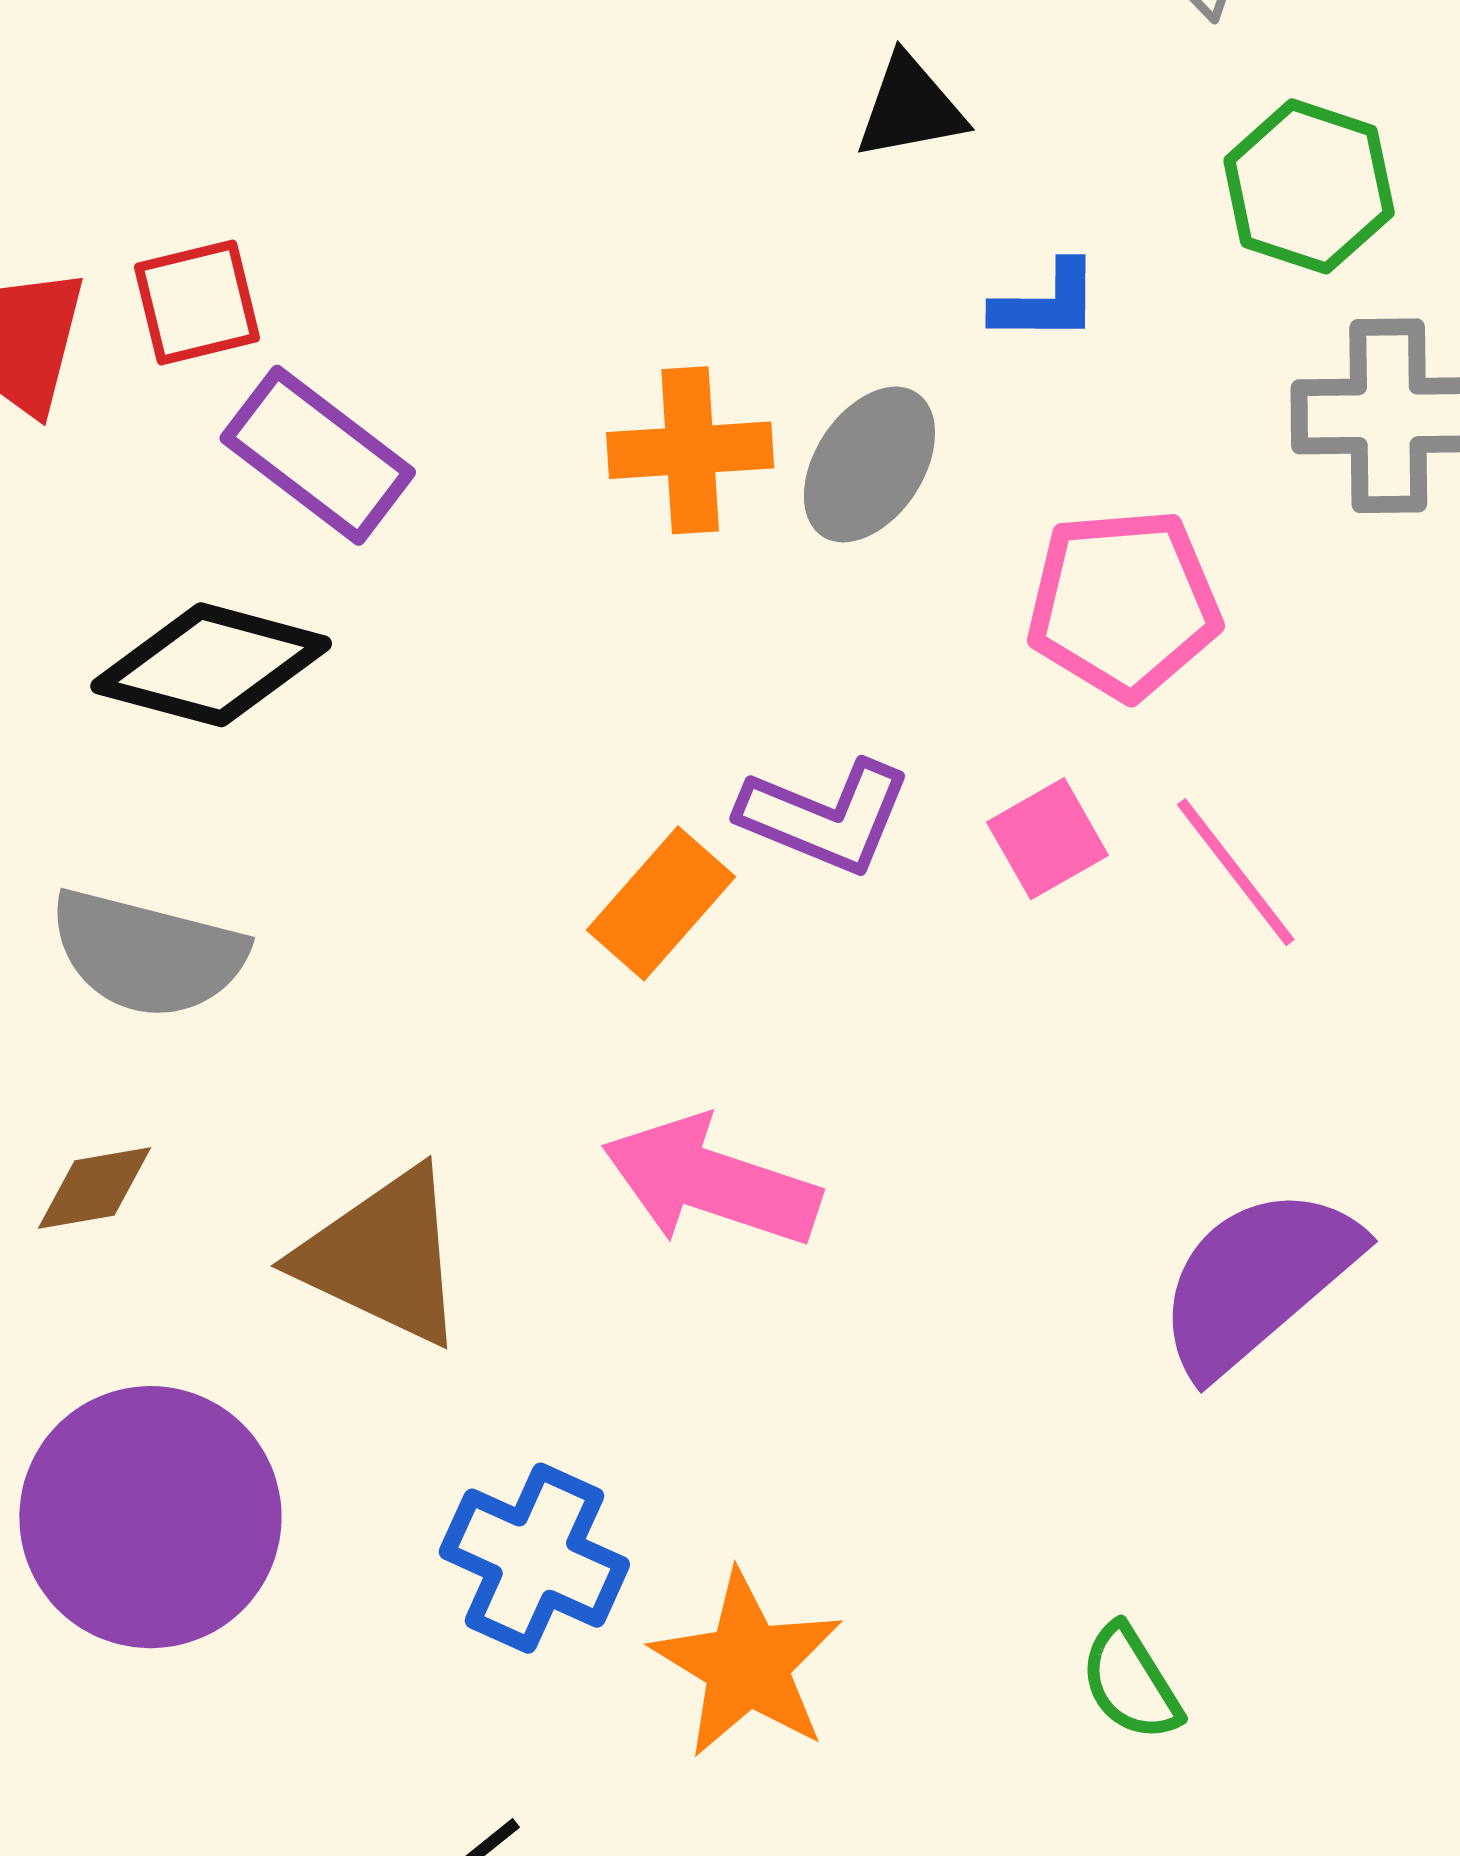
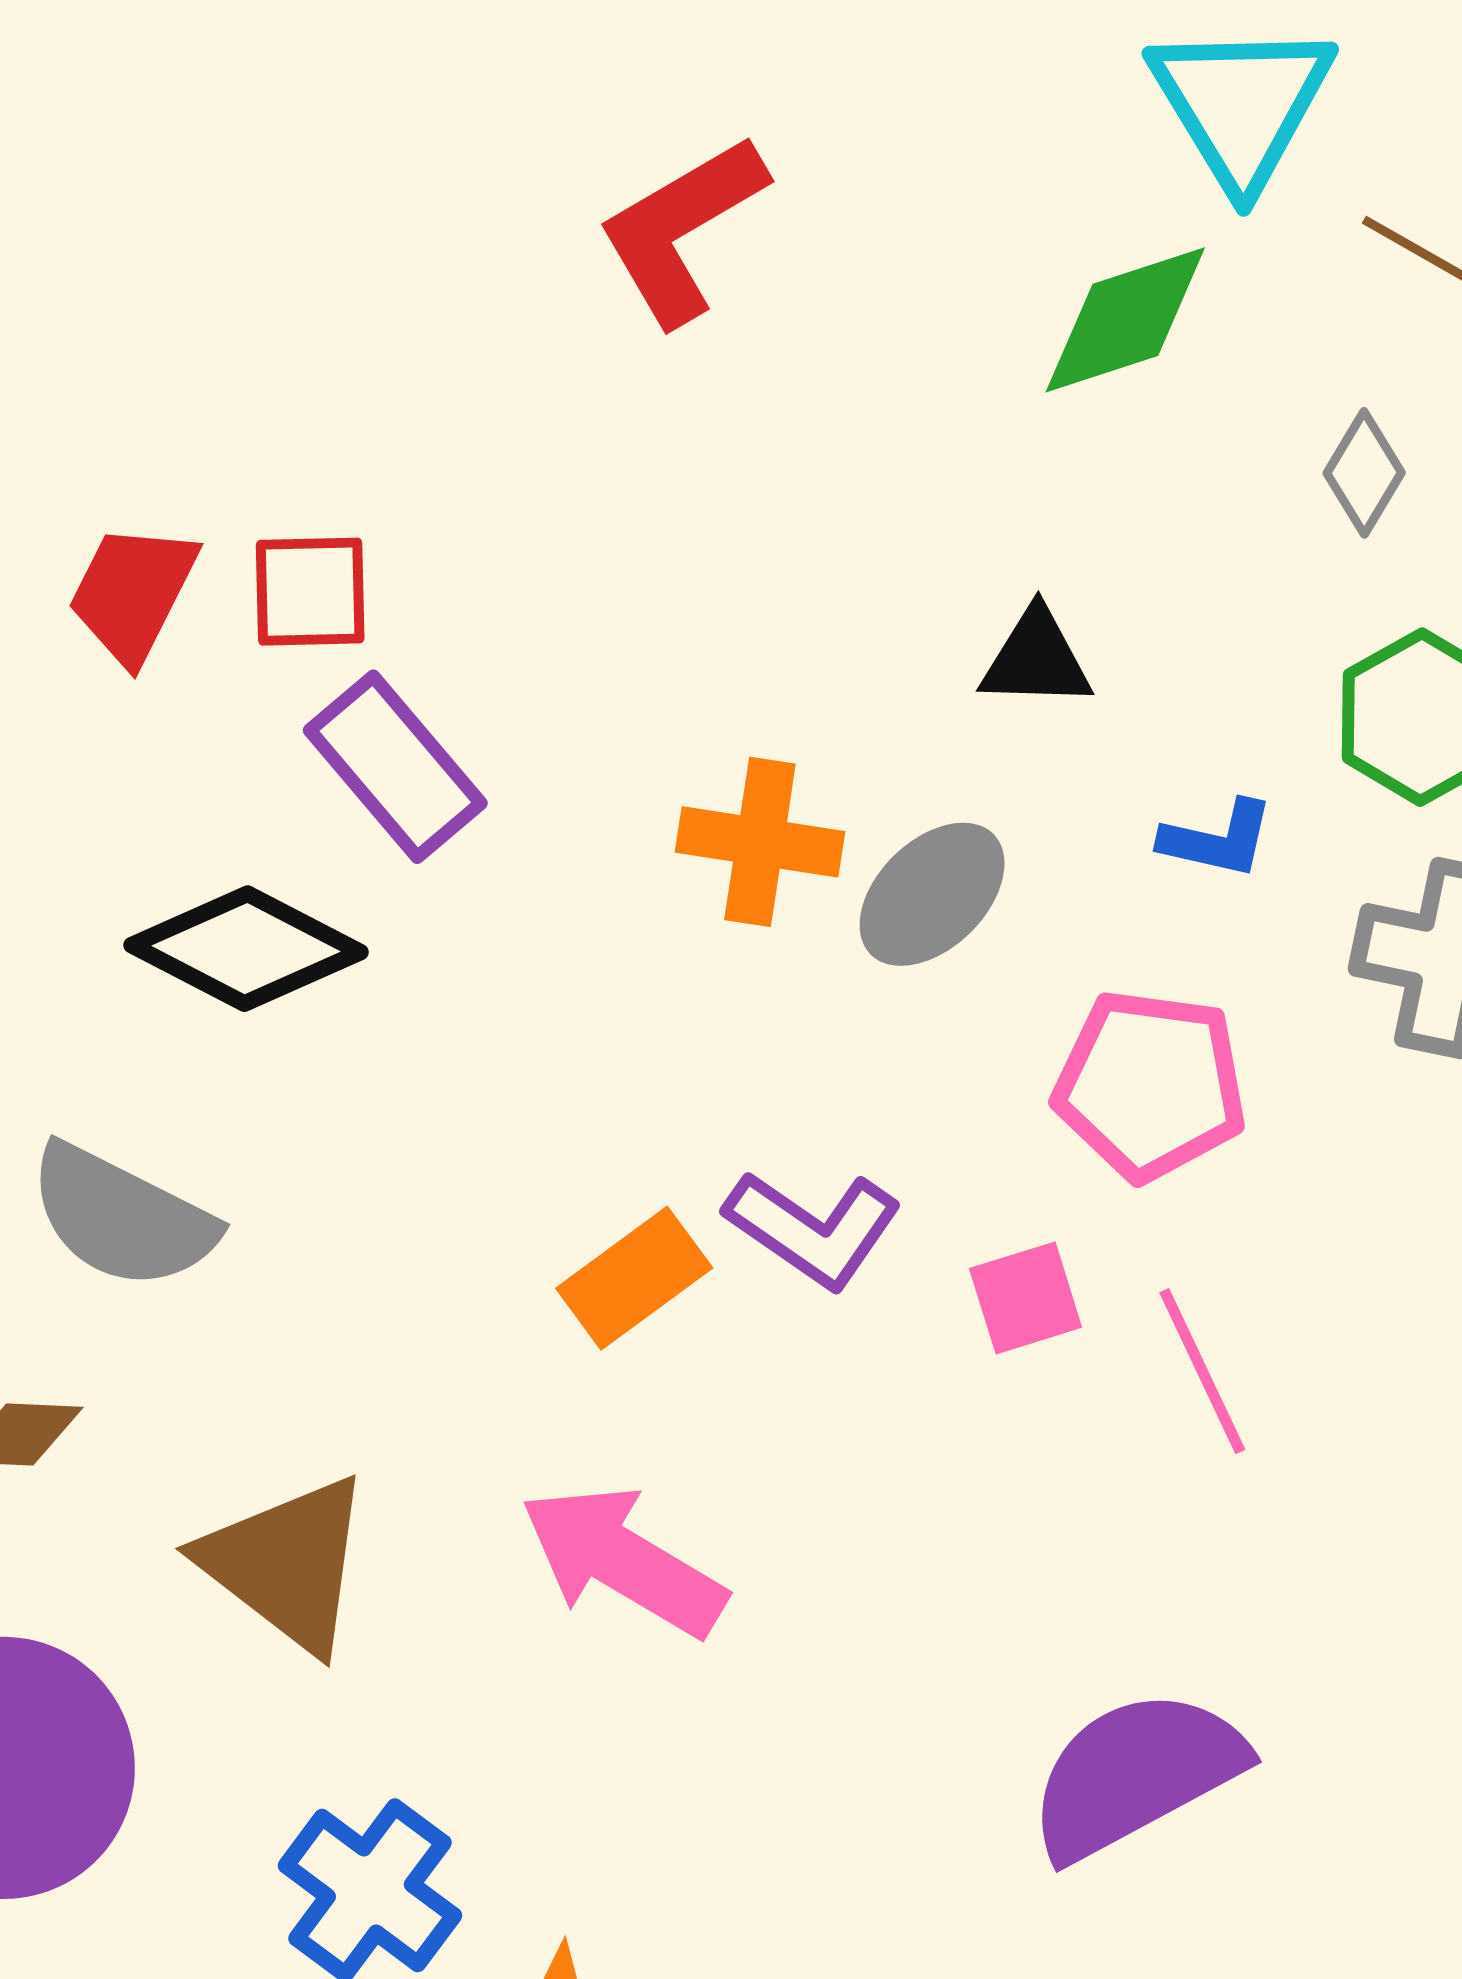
black triangle: (910, 108) -> (1036, 659), moved
blue L-shape: (1046, 302) -> (1217, 839), moved

